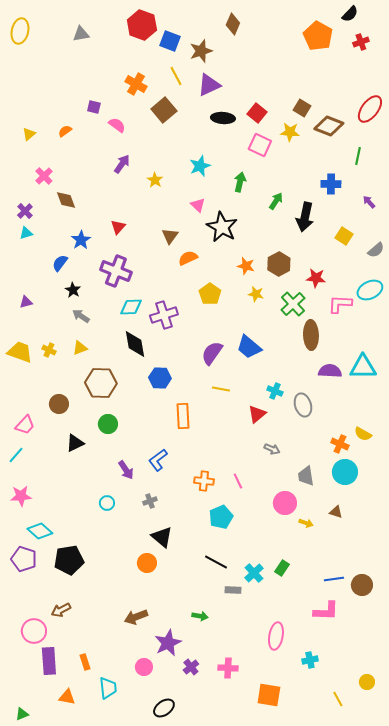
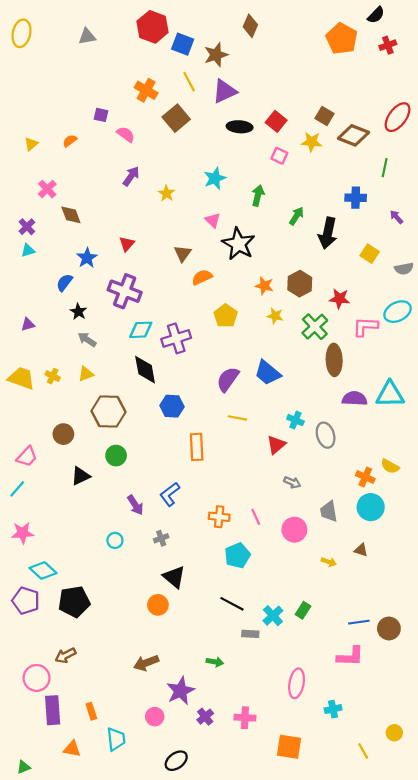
pink square: (260, 145) -> (279, 156), size x0.7
gray semicircle: (376, 250) -> (404, 269), turned 30
pink circle: (285, 503) -> (294, 530), moved

